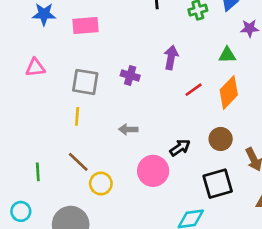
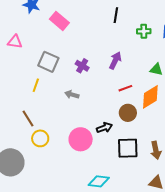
pink rectangle: (86, 26) -> (59, 21), turned 30
gray arrow: (128, 129) -> (72, 95), moved
brown circle: (221, 139) -> (128, 113), moved
black square: (218, 184) -> (128, 148), moved

